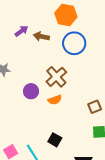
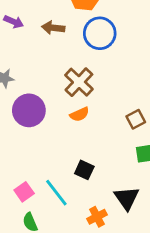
purple arrow: (21, 31) -> (14, 22), moved, turned 64
purple circle: (31, 91) -> (29, 110), moved, size x1.5

